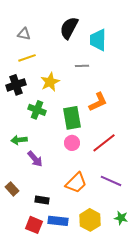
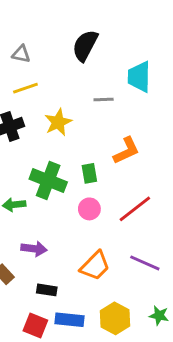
cyan trapezoid: (98, 40) -> (139, 77), moved
green cross: (37, 110) -> (48, 180), moved, size x1.4
green rectangle: (72, 118) -> (89, 173), size x0.6
purple arrow: (35, 159) -> (34, 249), moved, turned -42

